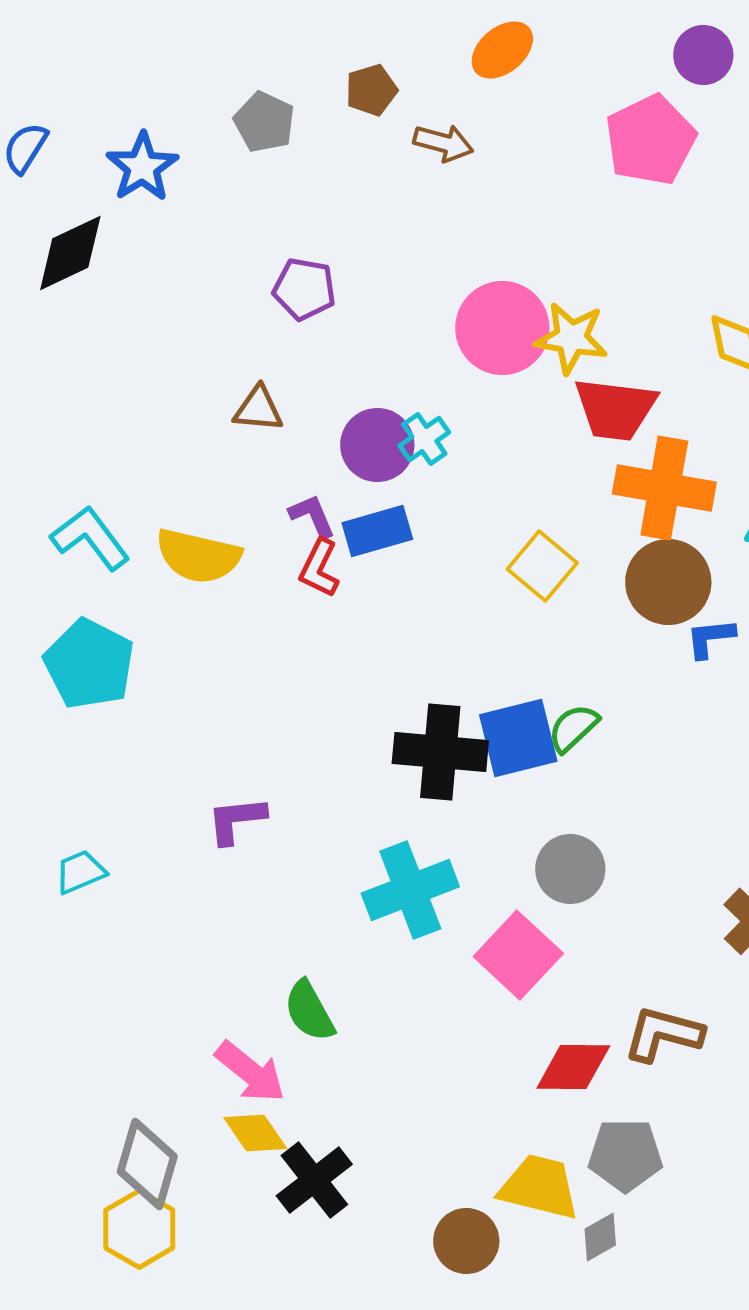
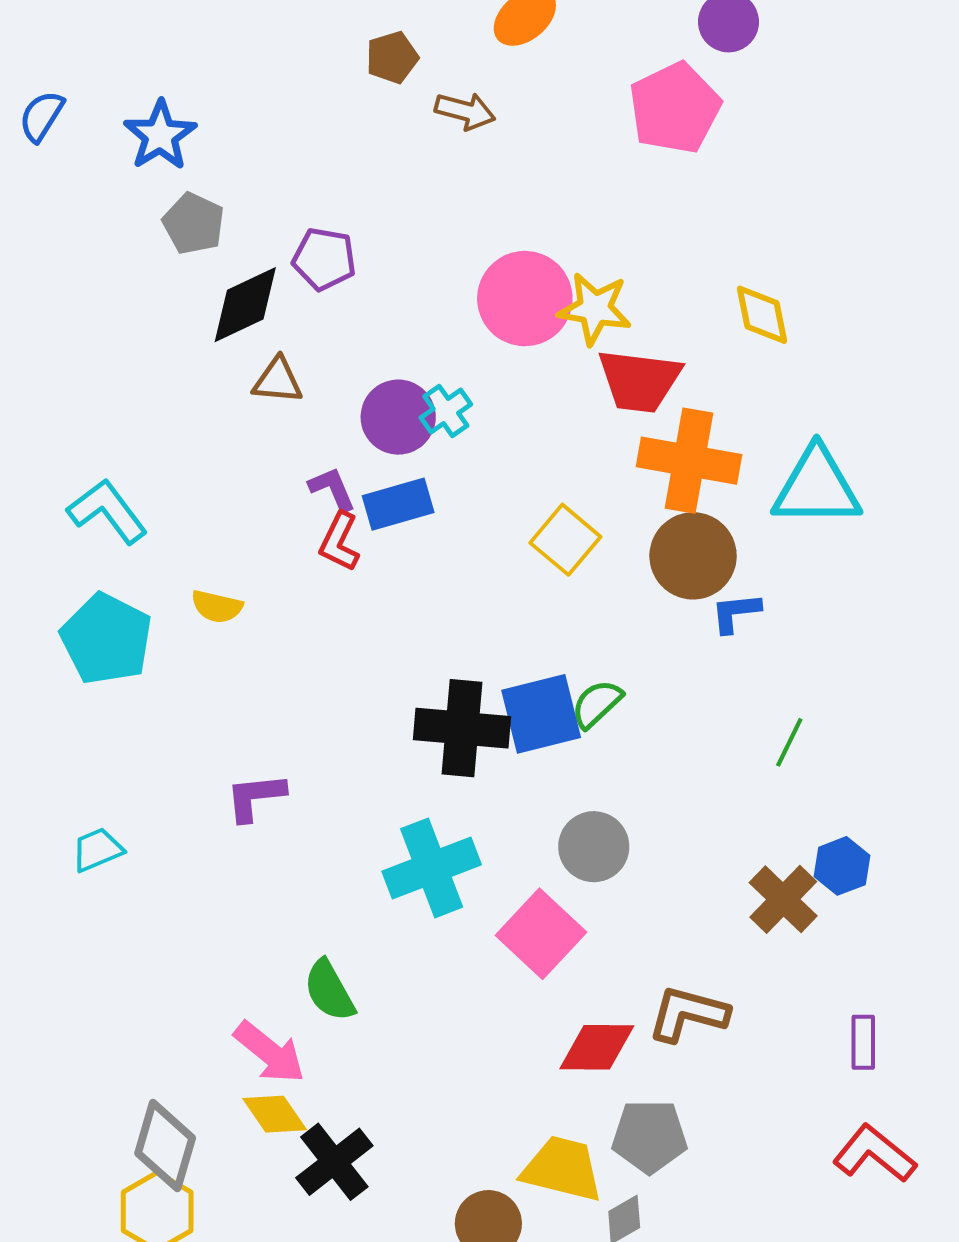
gray pentagon: (264, 122) -> (194, 224), moved
black diamond: (70, 253) -> (245, 305), moved
yellow semicircle: (198, 556) -> (217, 607), moved, size x0.6

